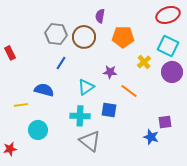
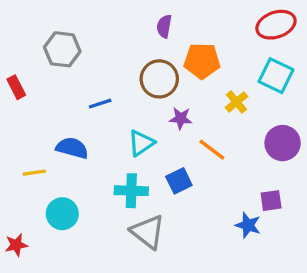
gray hexagon: (56, 34) -> (62, 49), moved
brown circle: (84, 37) -> (159, 79), moved
blue line: (61, 63) -> (100, 104), turned 40
purple circle: (172, 72) -> (283, 143), moved
blue square: (109, 110) -> (179, 181), turned -35

